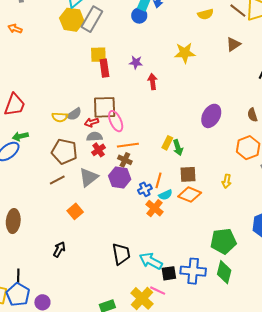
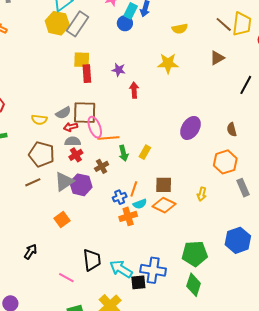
yellow semicircle: (206, 14) -> (180, 29), moved
gray semicircle: (74, 114) -> (63, 113), moved
orange line: (128, 145) -> (108, 138), moved
green arrow: (178, 148) -> (124, 153), moved
brown cross: (125, 160) -> (102, 166), turned 32
purple hexagon: (120, 178) -> (81, 185), moved
orange cross: (155, 208) -> (128, 216), turned 30
orange square: (75, 211) -> (62, 220), moved
blue cross: (193, 271) -> (153, 270), moved
pink line: (158, 291) -> (66, 278), moved

